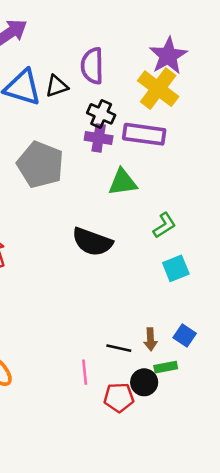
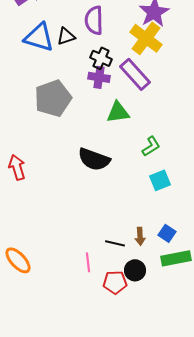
purple rectangle: (144, 134) -> (135, 74), turned 40
gray pentagon: (40, 165) -> (53, 98), turned 30
green rectangle: (166, 367) -> (176, 258), moved, size x1.6

